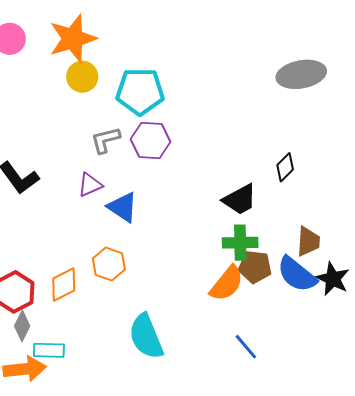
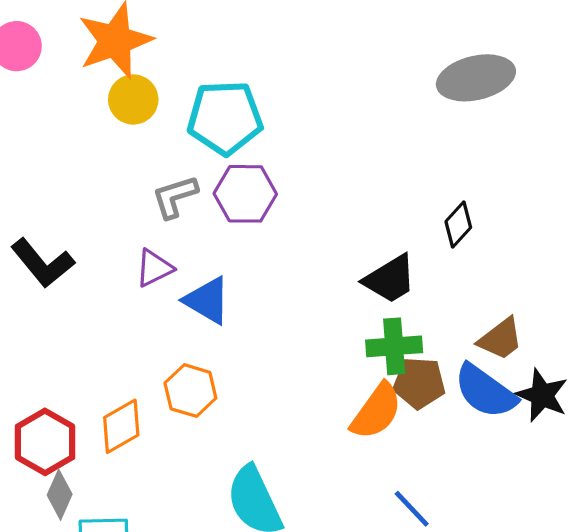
brown trapezoid: (308, 241) -> (501, 339), turned 52

